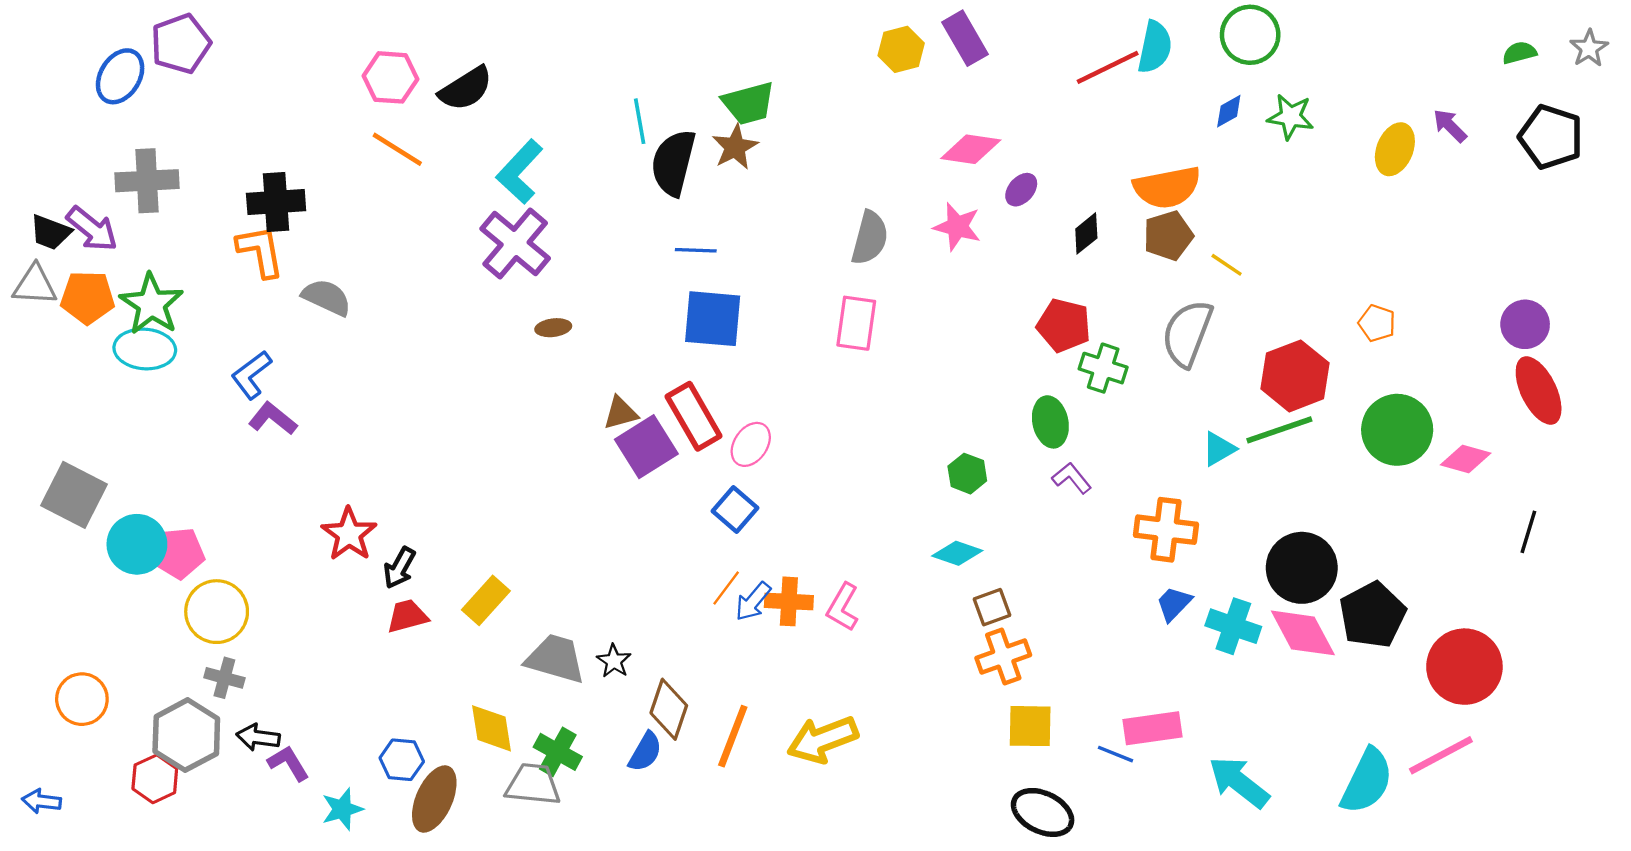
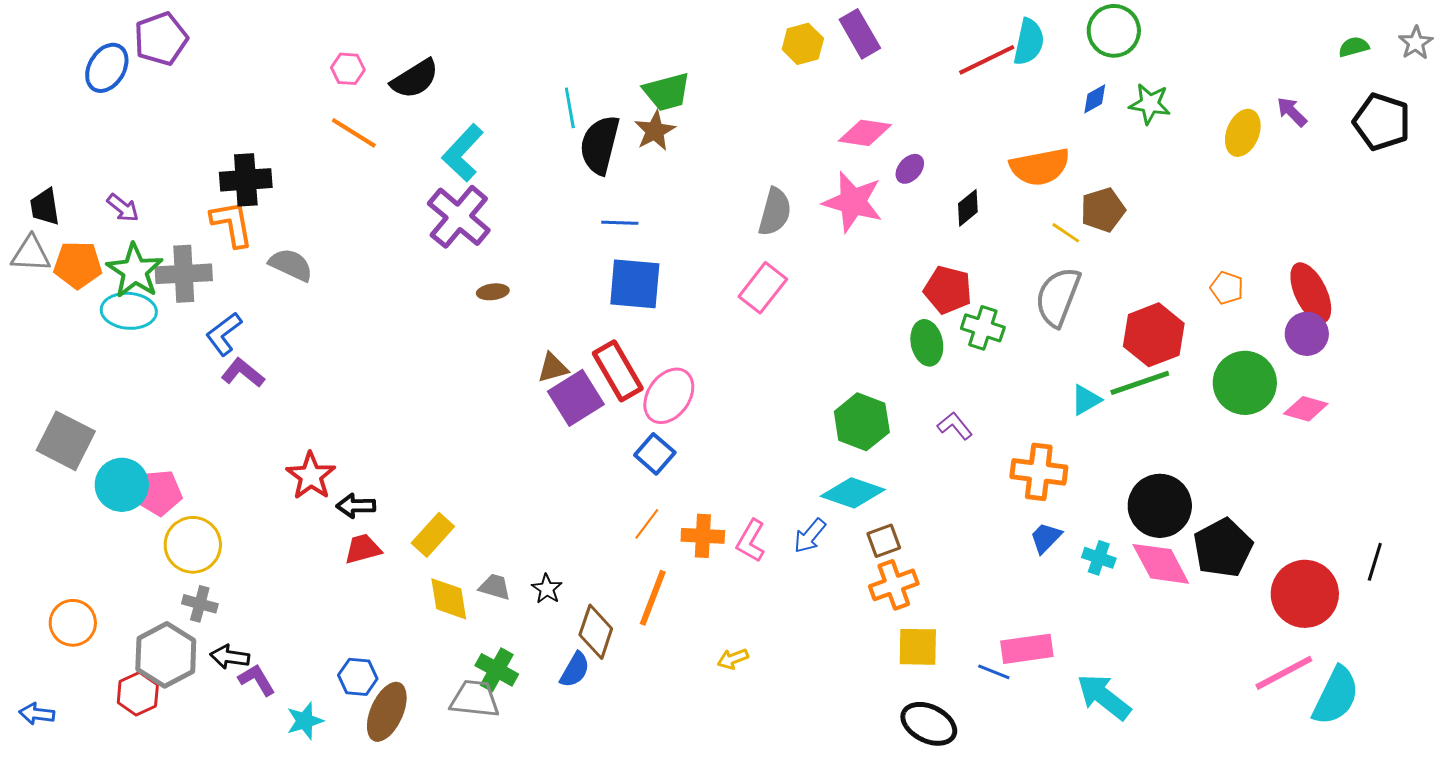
pink hexagon: (391, 77) -> (348, 69), size x0.7
gray cross: (147, 181) -> (184, 274), moved
pink star: (957, 227) -> (853, 202), size x1.4
purple arrow: (92, 229) -> (123, 208), moved, size x0.7
black trapezoid: (50, 232) -> (45, 207), turned 60
brown pentagon: (1168, 236) -> (1103, 210), moved
yellow line: (1227, 265) -> (1066, 233), moved
pink rectangle: (856, 323) -> (763, 288), turned 30
purple circle: (1525, 324) -> (1307, 334), moved
red ellipse: (1539, 391) -> (1311, 293), moved
green ellipse: (1050, 422) -> (927, 343), moved
pink ellipse: (751, 444) -> (669, 396), size x1.4
green hexagon: (967, 474) -> (862, 422), size x1.6
black line: (1528, 532) -> (1375, 562), moved
cyan diamond: (957, 553) -> (853, 493), size x1.4
black arrow: (400, 568) -> (356, 506), turned 60
blue arrow: (753, 601) -> (810, 536), moved
cyan cross: (1233, 626) -> (1099, 558), size x0.7
gray trapezoid: (555, 659) -> (495, 587), size x0.6
yellow diamond: (492, 728) -> (449, 599), moved
orange line: (733, 736) -> (653, 598), moved
yellow arrow: (823, 740) -> (733, 659), size x0.5
cyan semicircle: (1367, 781) -> (1336, 696), moved

